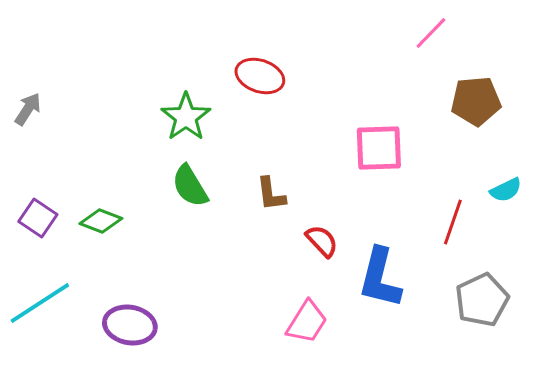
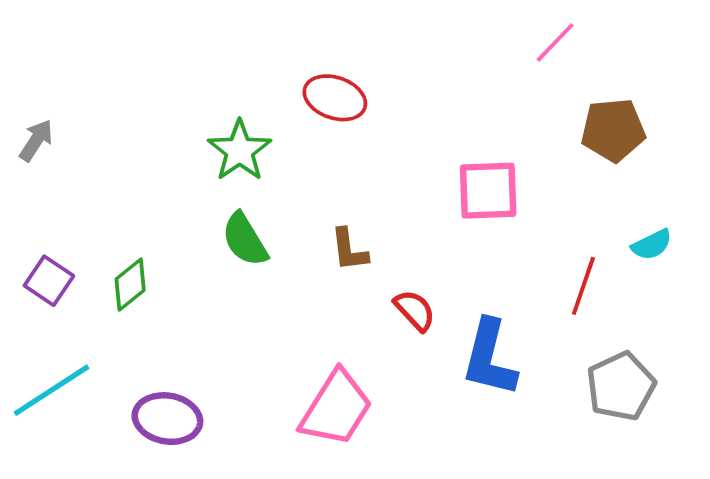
green diamond: (101, 221) -> (130, 285), turned -60
pink trapezoid: (307, 322) -> (336, 408), moved, size x1.4

